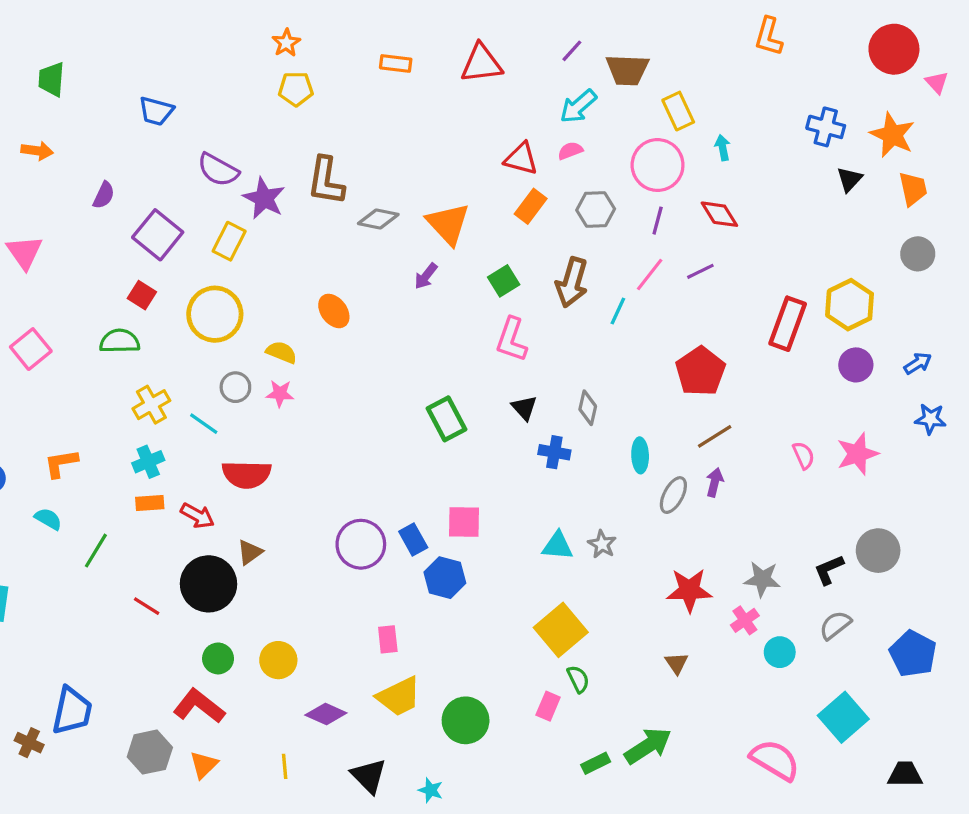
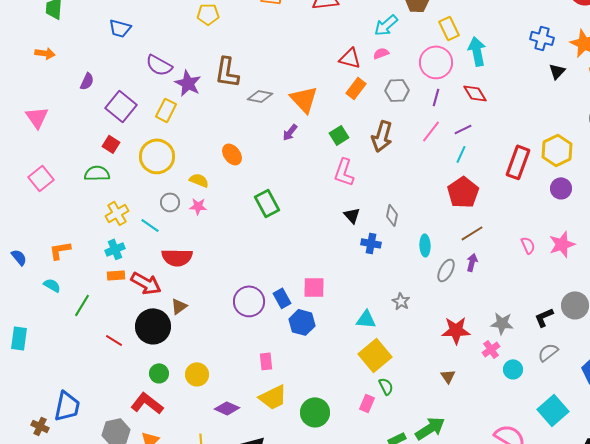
cyan arrow: (723, 148) -> (477, 51), size x1.8
cyan line: (618, 311) -> (461, 154), moved
green rectangle: (446, 419) -> (267, 203), moved
red arrow: (197, 516) -> (146, 283), size x1.4
cyan triangle: (558, 546) -> (366, 319), moved

